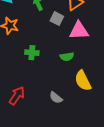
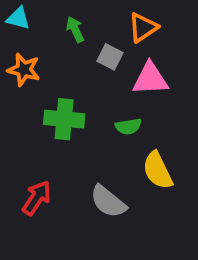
green cross: (32, 53) -> (64, 119), size x1.5
gray semicircle: (56, 98) -> (108, 202), size x1.5

